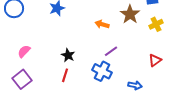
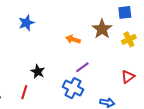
red line: (65, 75) -> (24, 92), moved

